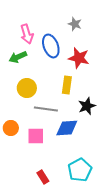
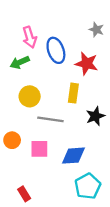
gray star: (75, 24) -> (96, 30), moved
blue diamond: (67, 128) -> (73, 156), moved
red rectangle: (43, 177) -> (24, 194), moved

